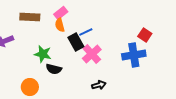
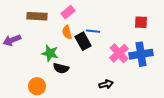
orange semicircle: (60, 25) -> (67, 32), moved
blue line: (86, 32) -> (93, 31), turned 32
red square: (145, 35) -> (141, 22), moved, turned -32
pink cross: (92, 54) -> (119, 53), moved

